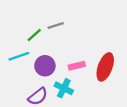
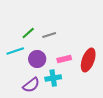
gray line: (56, 26) -> (49, 35), moved
cyan cross: (64, 88) -> (53, 78), turned -35

